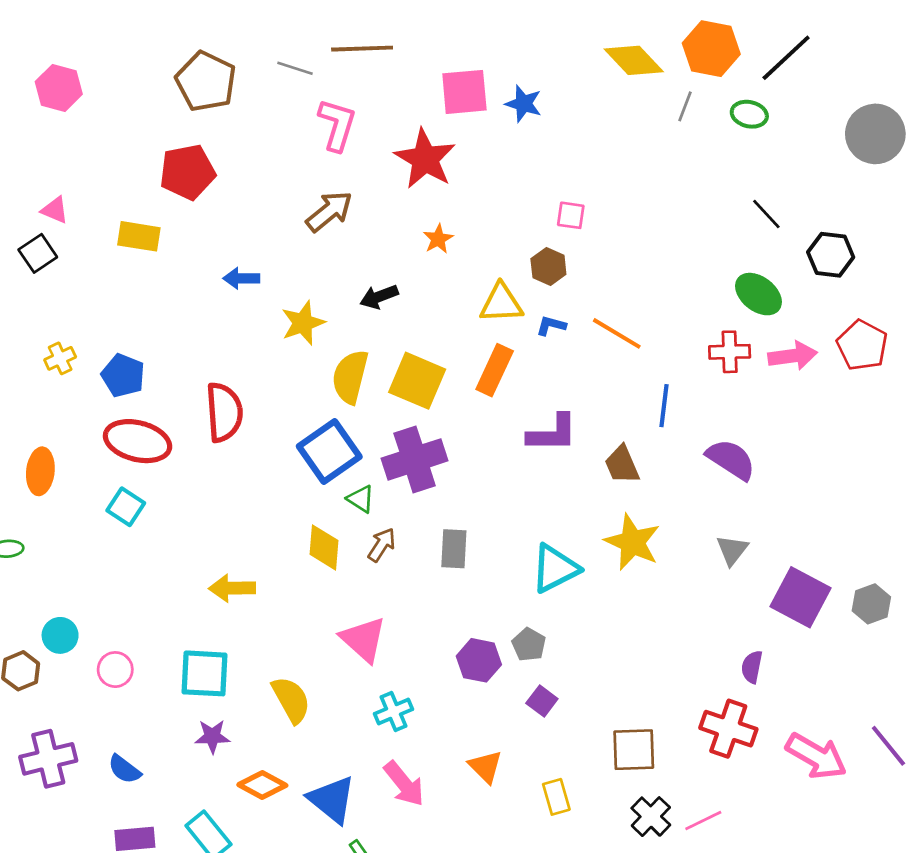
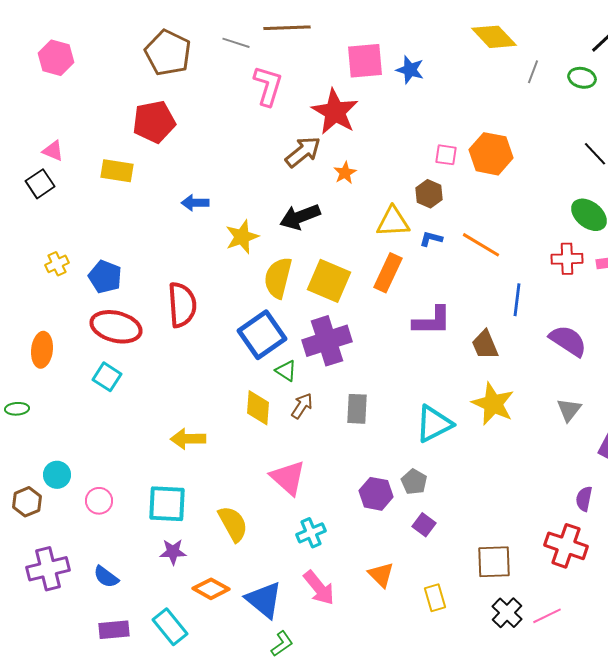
orange hexagon: (711, 49) -> (491, 154), moved
brown arrow: (329, 211) -> (303, 152), moved
black arrow: (379, 297) -> (300, 217), size x1.4

